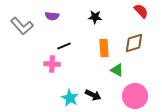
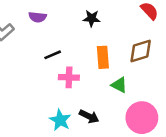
pink cross: (52, 64) -> (69, 77), moved

